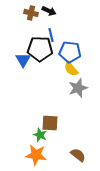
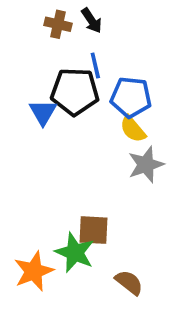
black arrow: (49, 11) -> (92, 21), turned 32
green star: (40, 135) -> (75, 253), size x1.5
orange star: (36, 155) -> (34, 271), moved, turned -30
brown semicircle: (78, 155) -> (129, 282), moved

